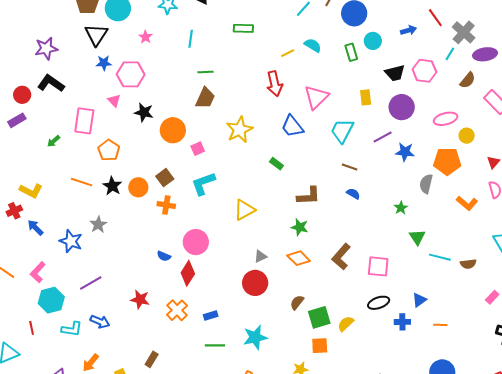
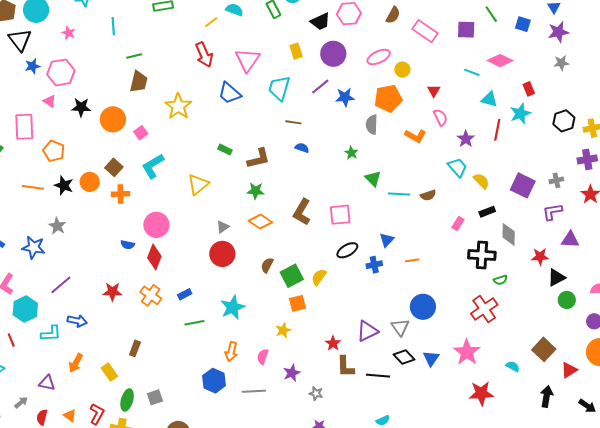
green rectangle: (276, 164) -> (225, 150), moved

